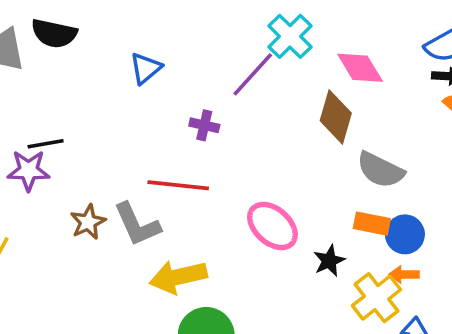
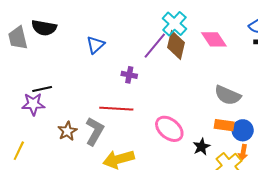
brown diamond: (336, 117) -> (176, 45), moved
gray L-shape: (137, 224) -> (95, 131), turned -124
orange arrow: (404, 275) -> (243, 152), turned -77

